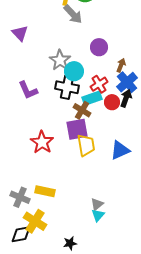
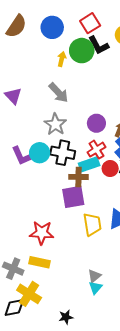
gray arrow: (73, 14) -> (59, 93), moved
purple circle: (99, 47) -> (96, 123), moved
cyan circle: (74, 71) -> (40, 153), moved
brown cross: (82, 110) -> (79, 177), turned -30
red star: (42, 142) -> (42, 233), moved, turned -30
yellow trapezoid: (86, 145) -> (92, 224), moved

